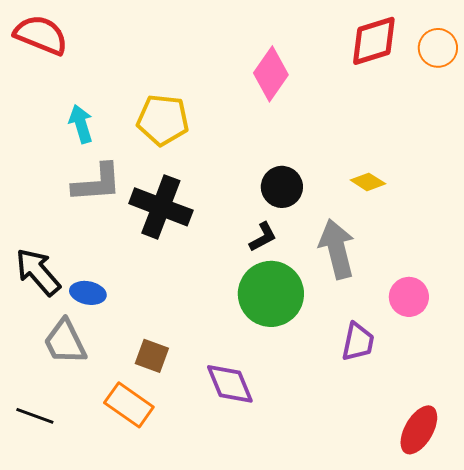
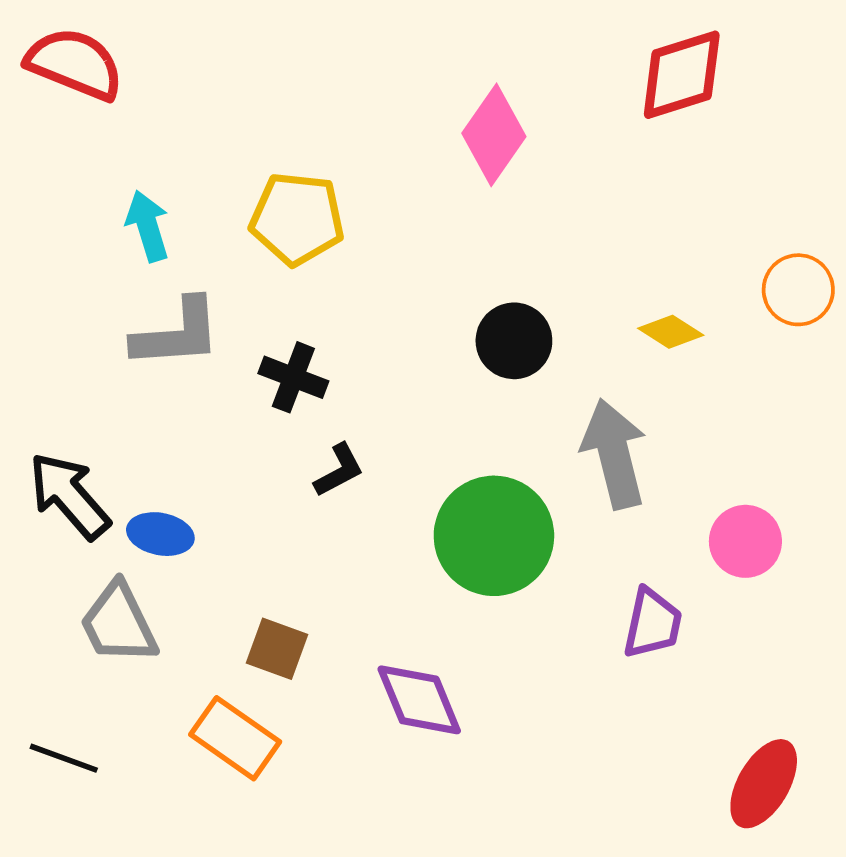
orange circle: (438, 48) -> (798, 290), moved
black cross: (161, 207) -> (293, 377), size x0.6
black L-shape: (263, 237) -> (339, 470), moved

